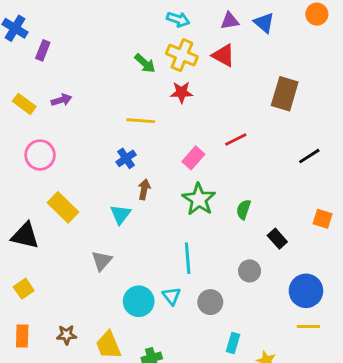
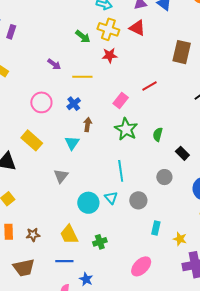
purple arrow: (61, 100) -> (54, 64), moved, turned 56
pink circle: (40, 155) -> (41, 102), moved
brown star: (67, 335) -> (33, 235), moved

